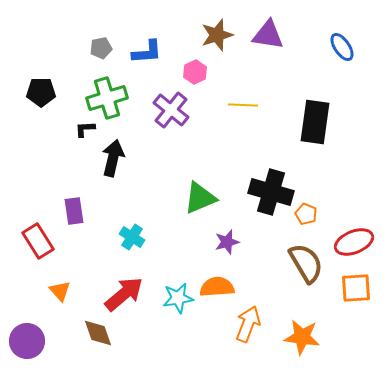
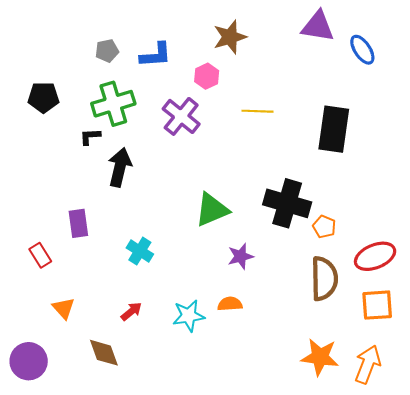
purple triangle: (268, 35) -> (318, 26), moved
red rectangle: (38, 241) -> (40, 255), size x0.7
brown semicircle: (306, 263) -> (324, 279), turned 30
orange semicircle: (217, 287) -> (230, 304), size x0.7
red arrow: (124, 294) -> (131, 311), size x0.5
orange arrow: (248, 324) -> (368, 364), moved

